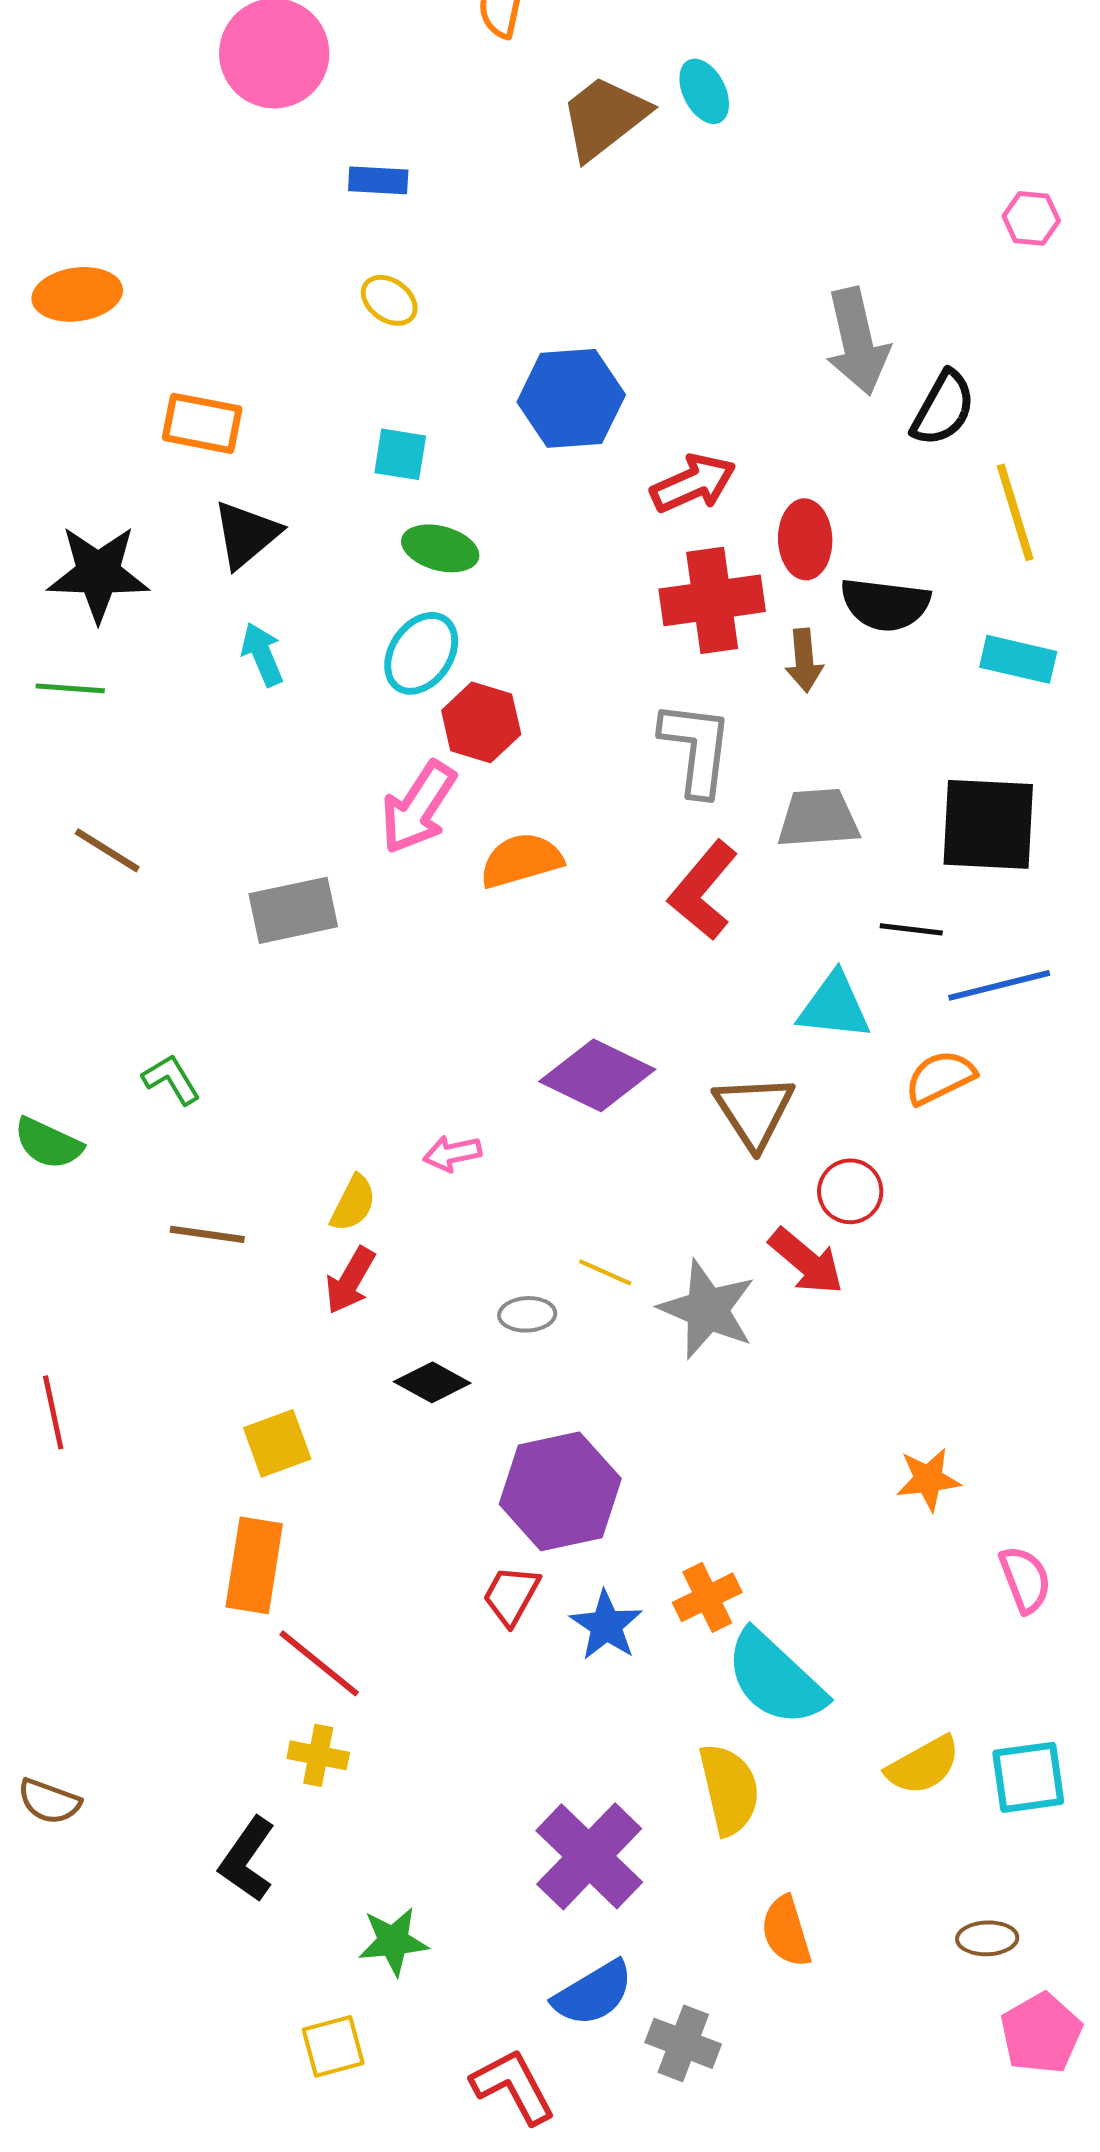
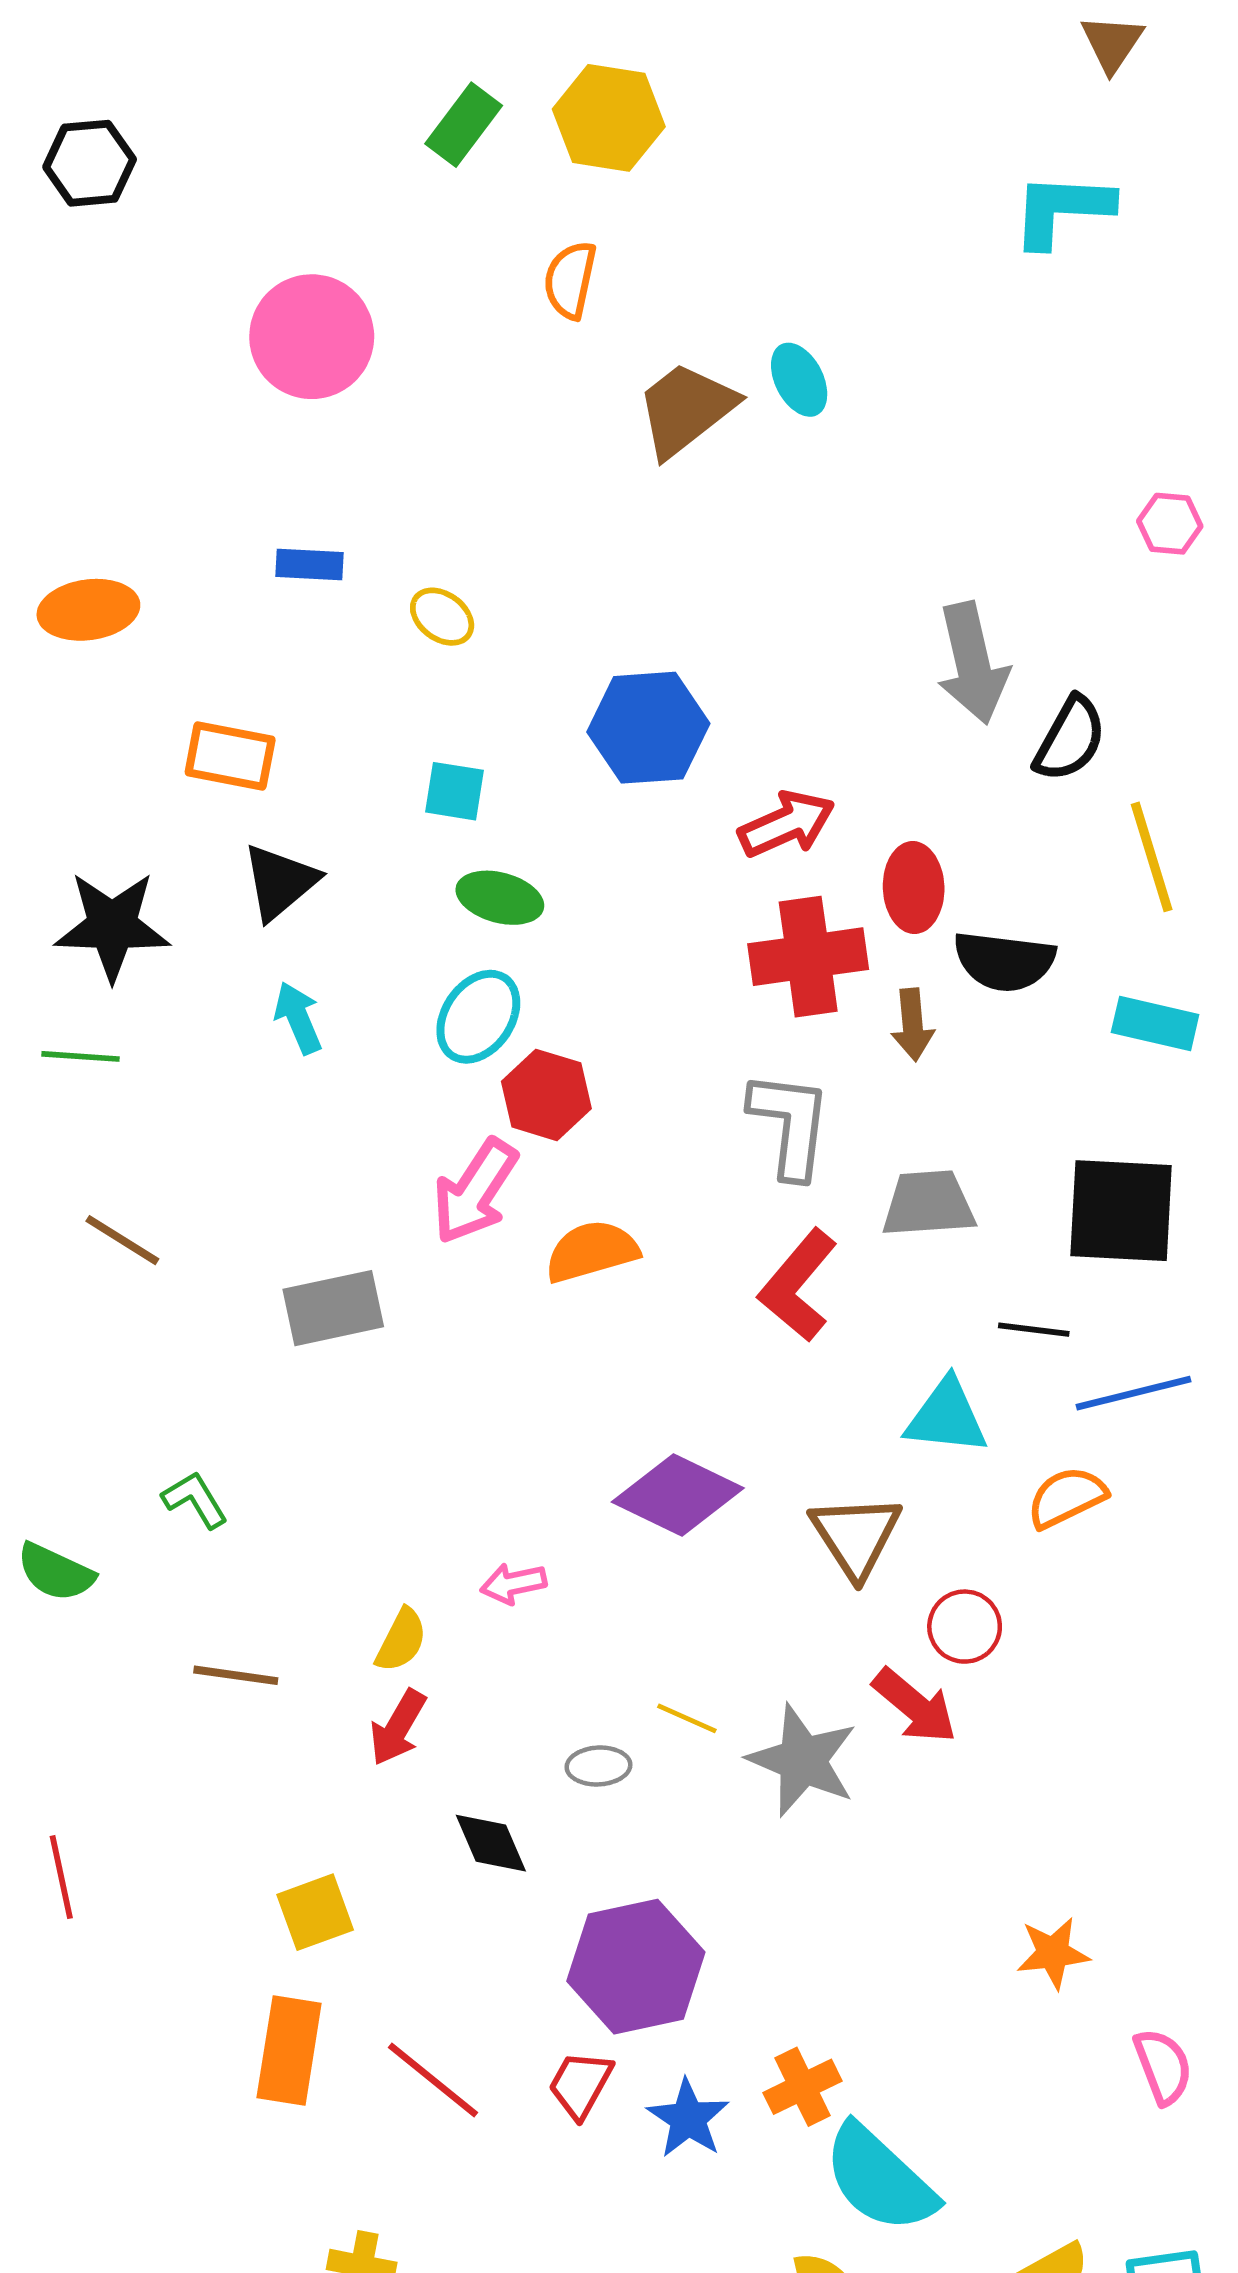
blue rectangle: (378, 180) -> (309, 564), moved
black diamond: (432, 1382) -> (491, 1843), turned 38
red line: (319, 1663) -> (433, 2080), moved

